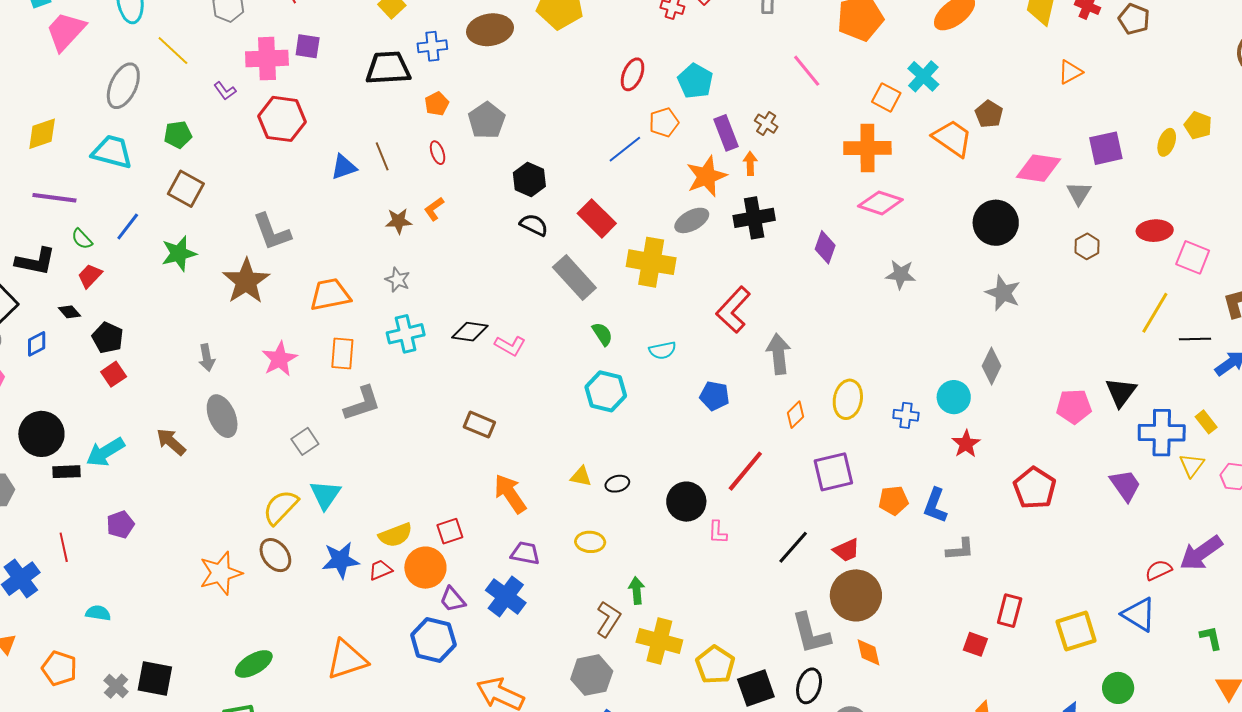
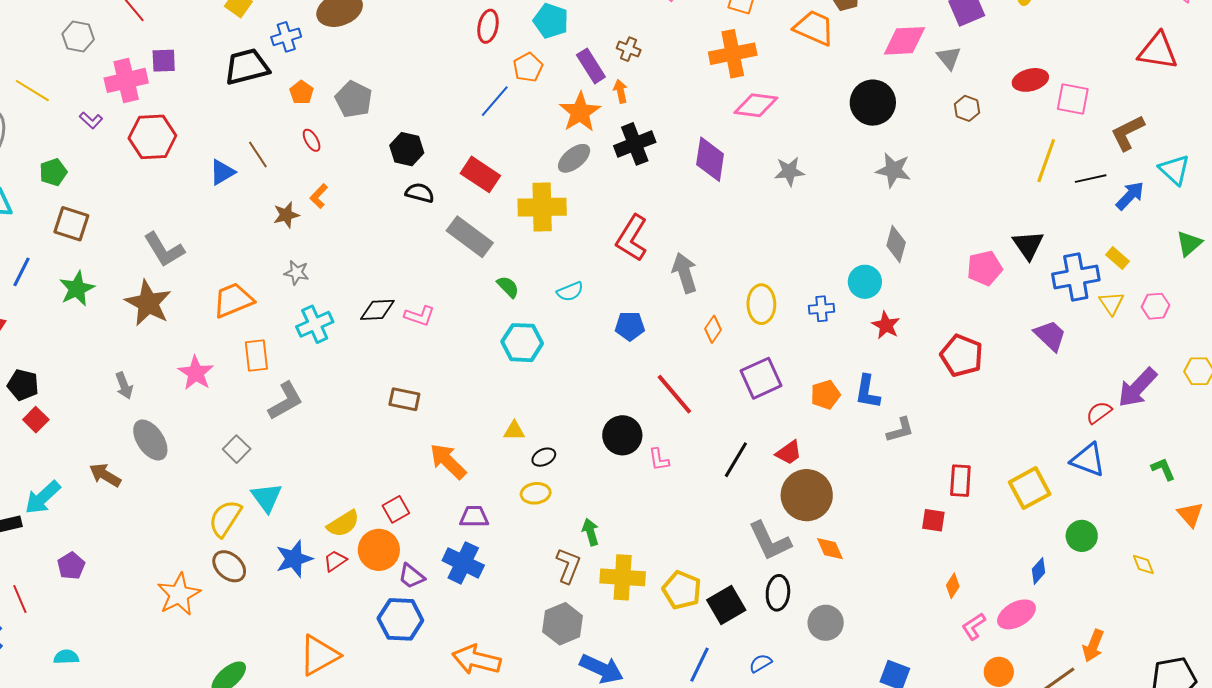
purple diamond: (825, 247) -> (710, 159), size x1.4
red line: (745, 471) -> (674, 394), turned -69
black ellipse: (617, 484) -> (544, 457), moved

